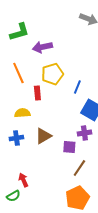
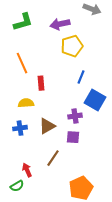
purple arrow: (42, 47) -> (60, 24), moved
yellow pentagon: (52, 74) -> (72, 46), moved
purple cross: (84, 133) -> (75, 116), moved
brown line: (79, 168) -> (53, 158), moved

